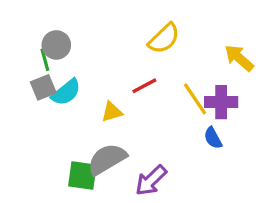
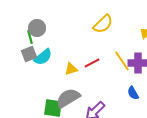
red line: (144, 86) -> (92, 63), moved
blue semicircle: (213, 138) -> (133, 93), moved

